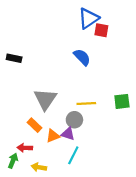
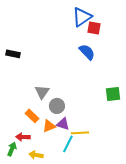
blue semicircle: (82, 57) -> (87, 52), moved
gray triangle: (45, 99) -> (42, 92), size x0.7
yellow line: (86, 104) -> (80, 133), moved
gray circle: (74, 120) -> (57, 106), moved

